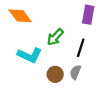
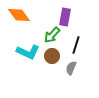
purple rectangle: (88, 15) -> (65, 17), moved
brown circle: (55, 74) -> (52, 56), moved

